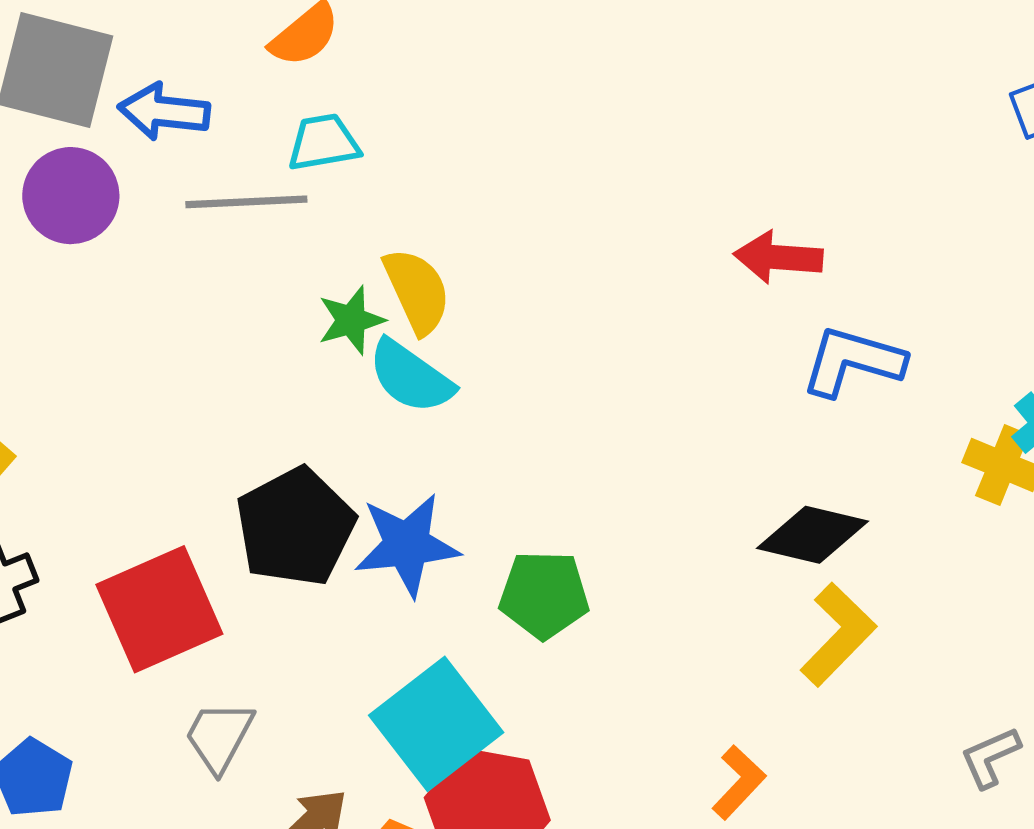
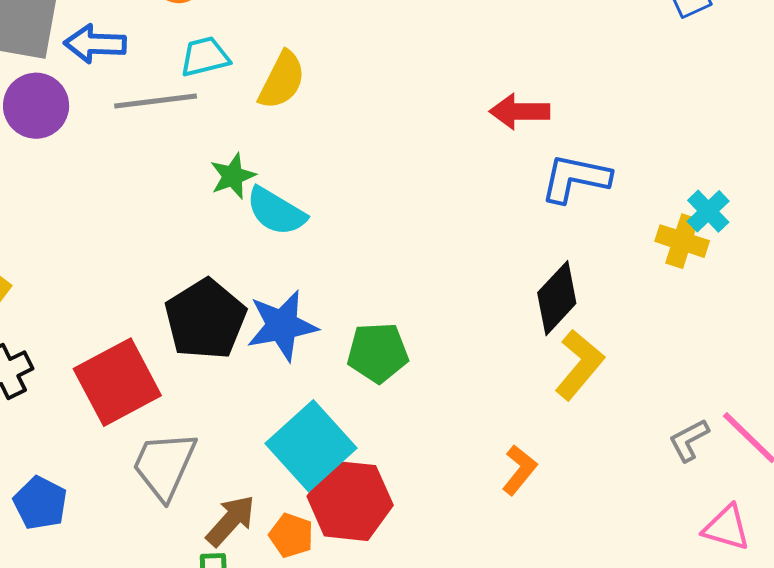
yellow semicircle: (417, 291) -> (282, 80), moved, turned 56
black diamond: (812, 535) -> (557, 298), turned -56
gray trapezoid: (219, 736) -> (164, 465), size x1.4

